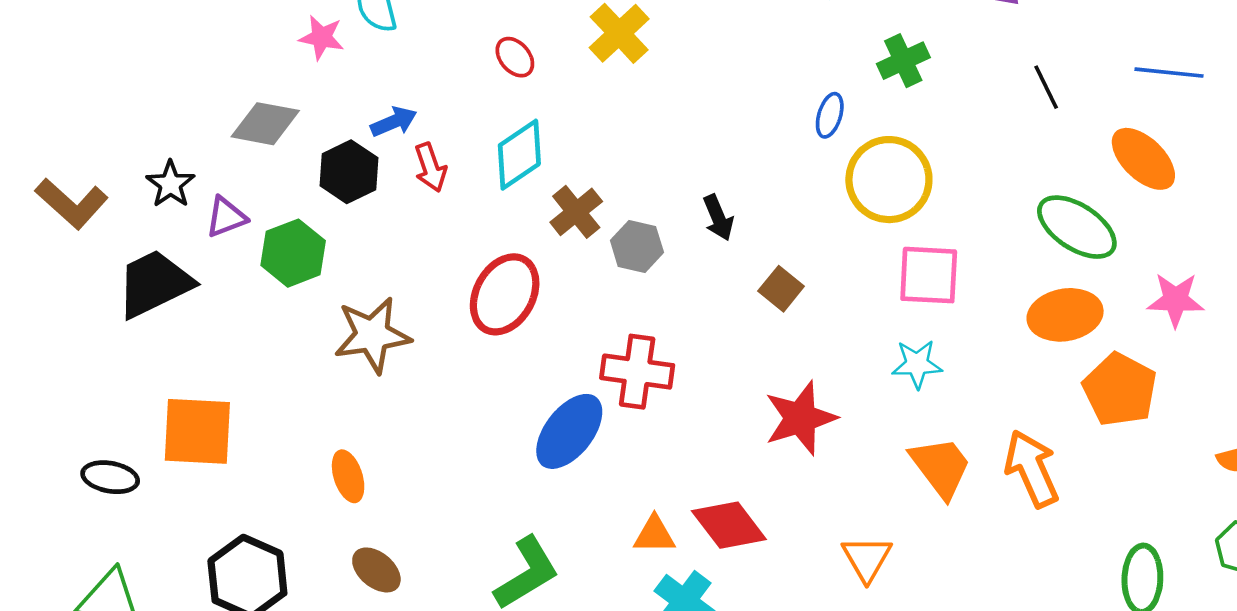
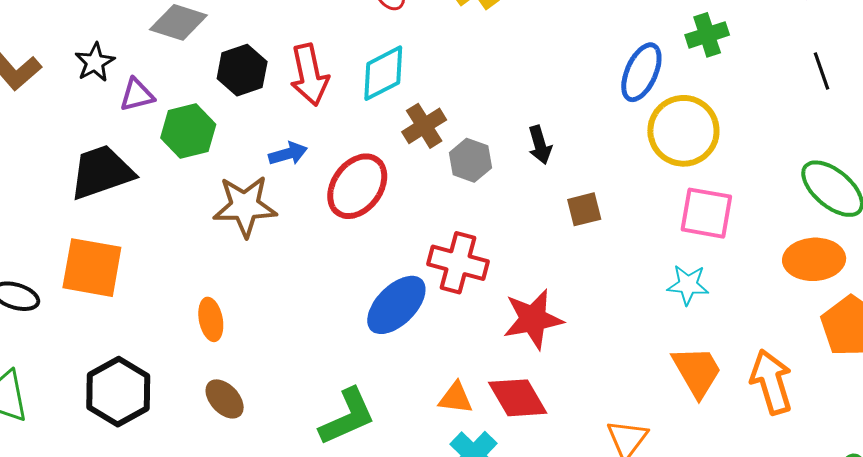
blue ellipse: (830, 115) -> (641, 72), size x1.6
blue arrow: (394, 122) -> (288, 154), moved
red arrow: (430, 167) -> (309, 75), size x1.5
black trapezoid: (154, 284) -> (102, 172), moved
brown square: (781, 289) -> (584, 209), turned 30
red star: (800, 418) -> (533, 319), moved

